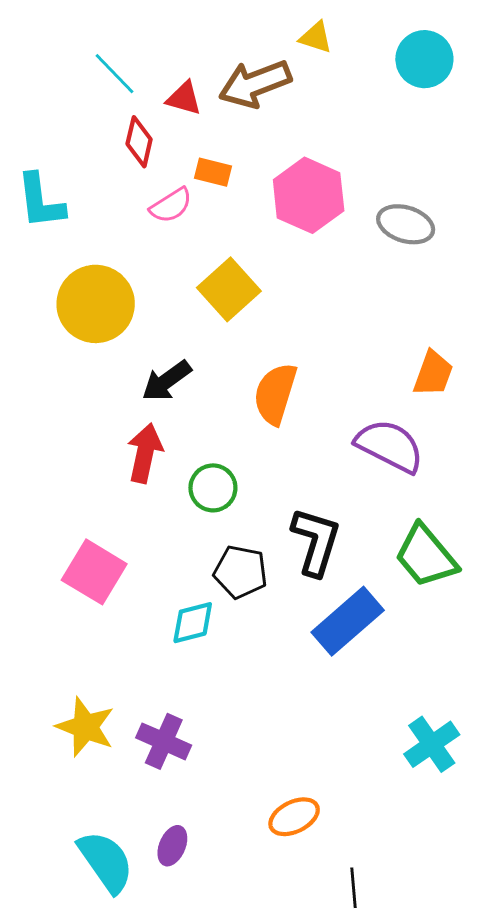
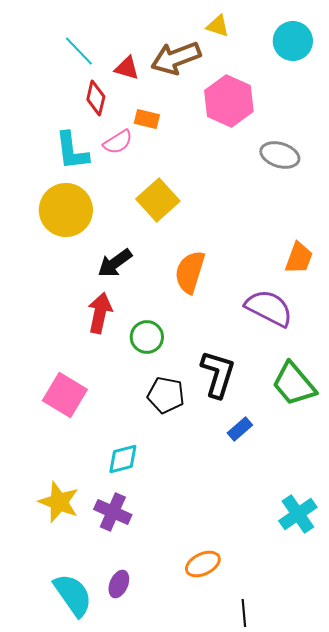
pink hexagon: (309, 195) -> (229, 101), moved
cyan L-shape: (41, 201) -> (72, 151), moved
blue rectangle: (348, 621) -> (240, 429), size x0.5
cyan diamond: (193, 623) -> (123, 459), moved

